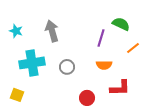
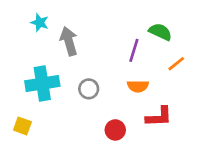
cyan star: (16, 31) -> (40, 23), moved

